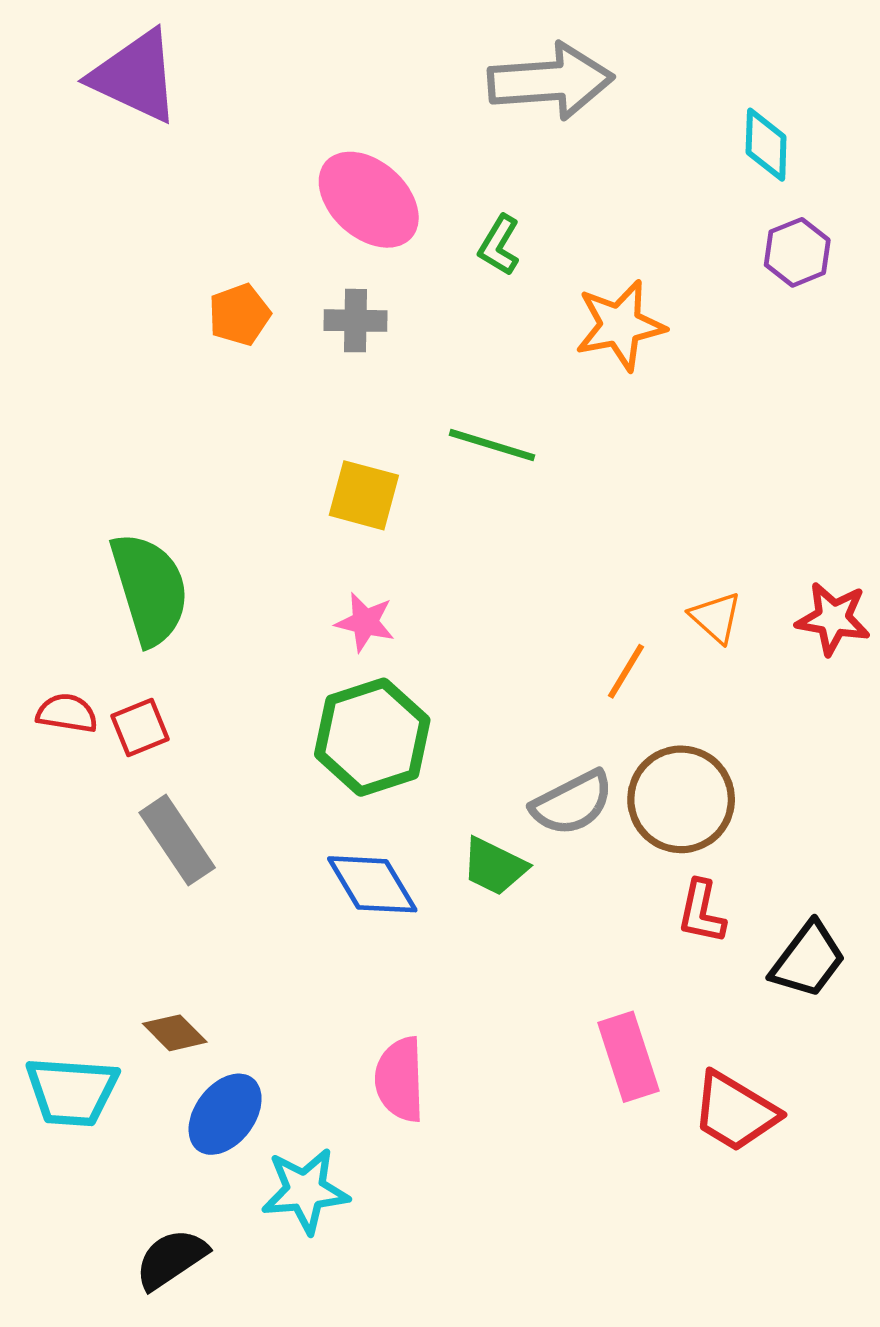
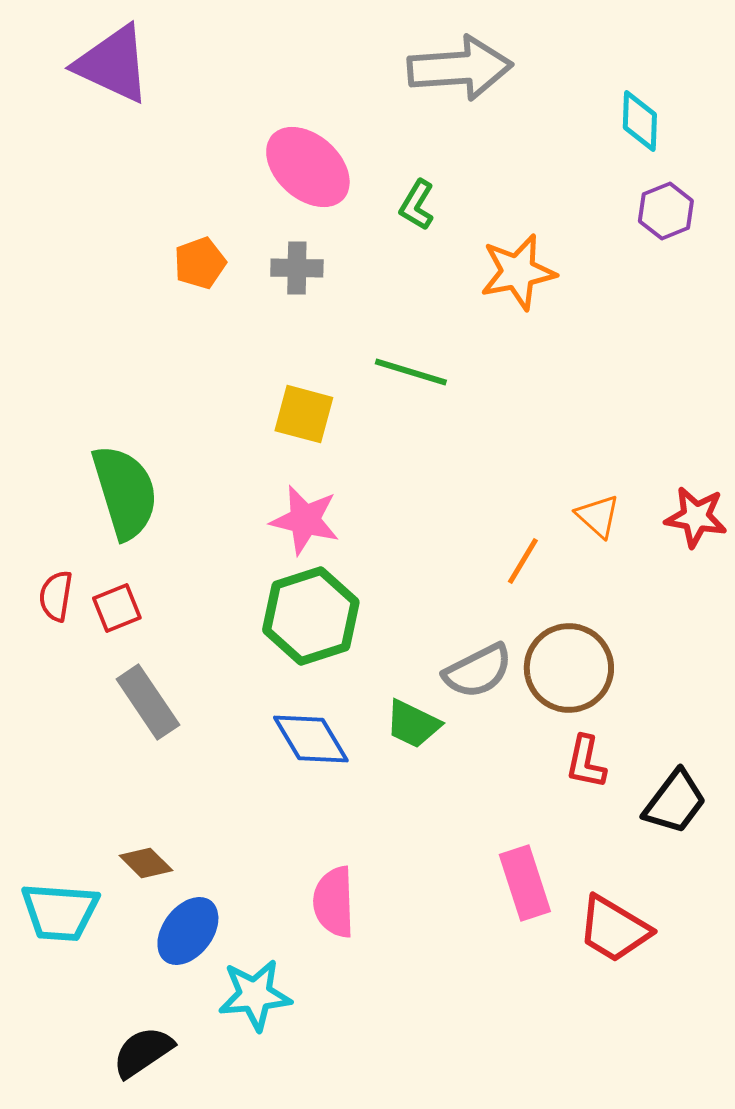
pink star: (365, 622) -> (305, 520), size x1.4
red semicircle: (67, 713) -> (56, 596), turned -90

